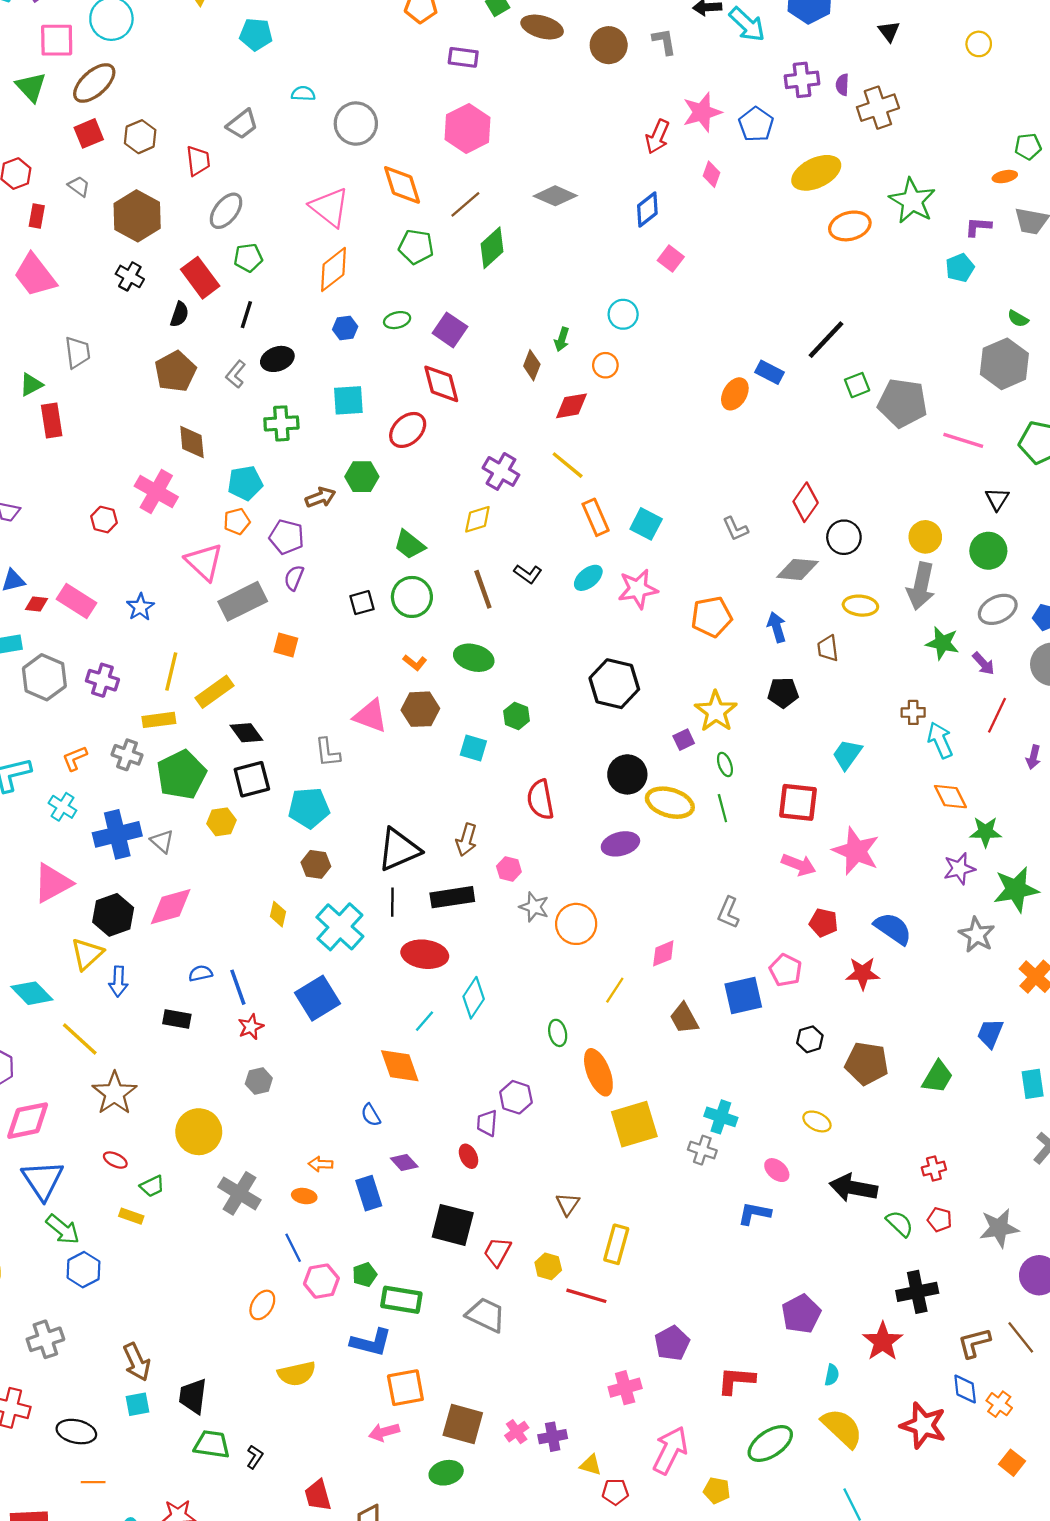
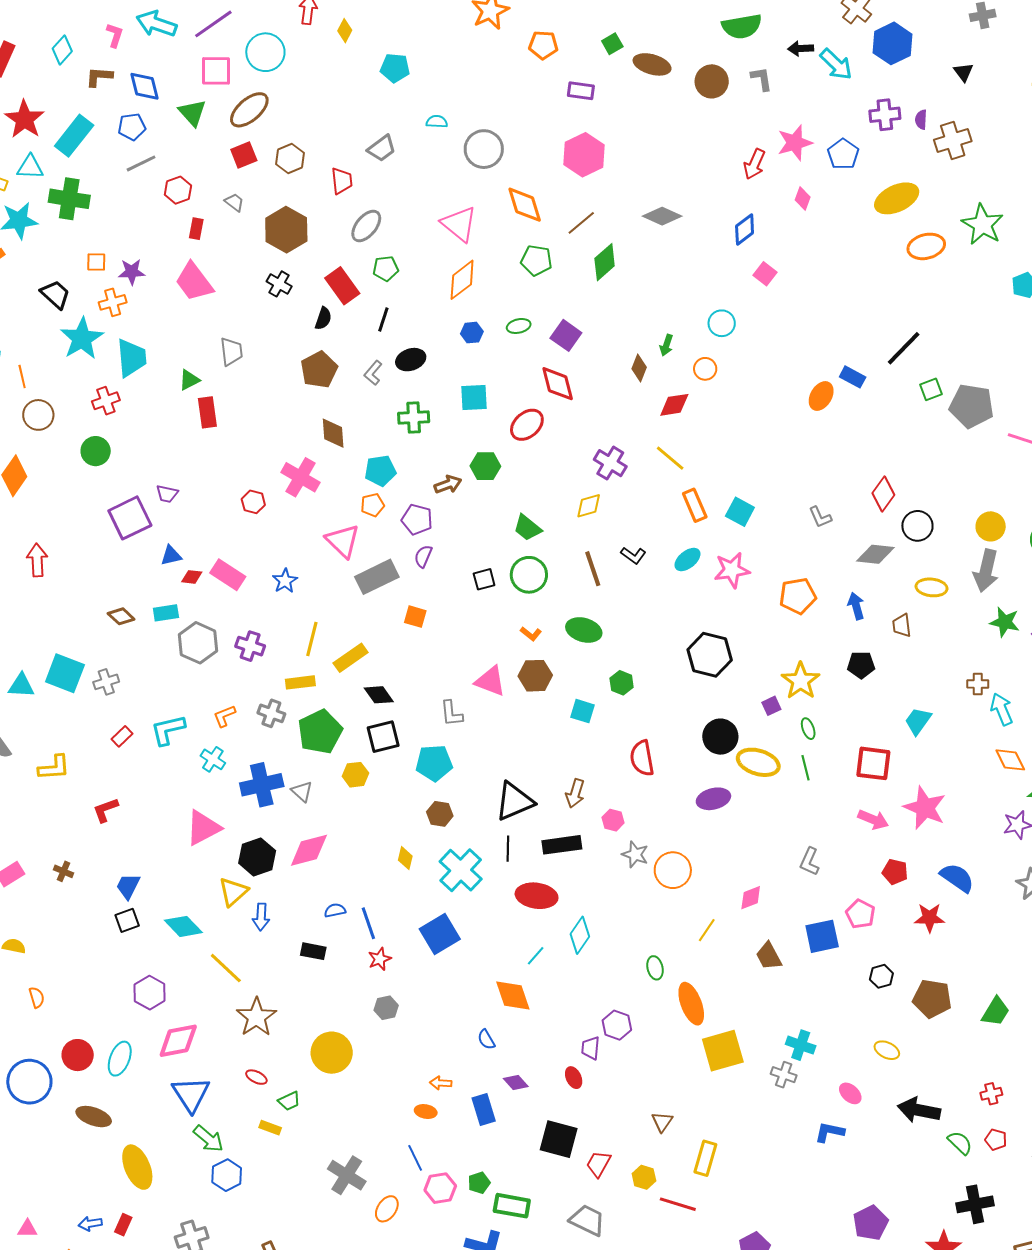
gray cross: (239, 1193) -> (347, 1175), moved

